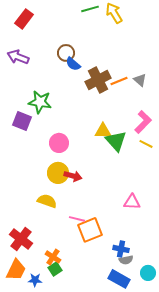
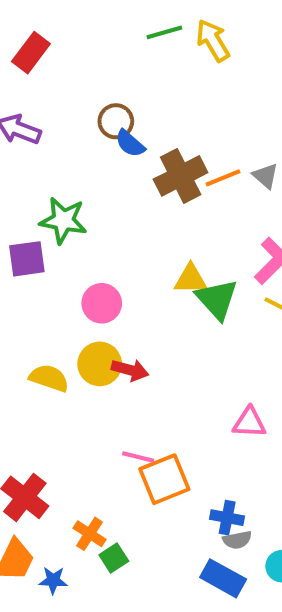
purple square: (22, 121) -> (27, 259), turned -30
yellow semicircle: (47, 201) -> (49, 378), moved
green square: (55, 269) -> (114, 558), moved

